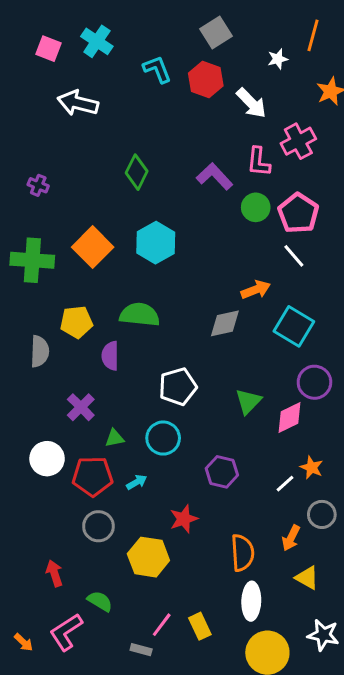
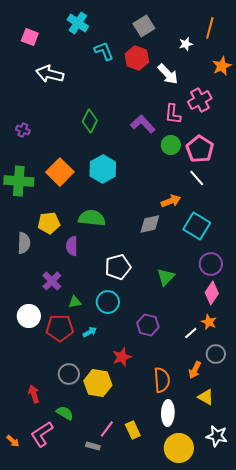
cyan cross: (97, 41) -> (78, 23), moved
pink diamond: (289, 417) -> (212, 293), moved, turned -30
gray circle: (98, 526) -> (69, 374), moved

